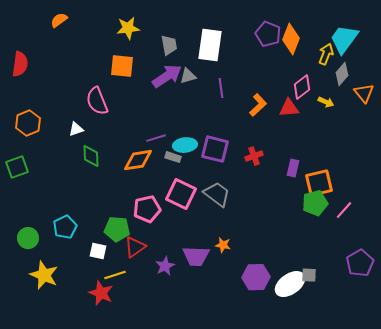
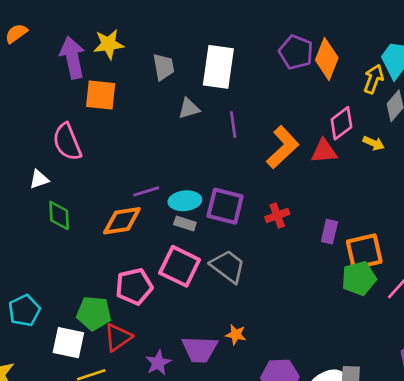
purple arrow: (167, 76) -> (72, 58), moved, turned -68
orange L-shape: (258, 105) -> (283, 147), size x1.4
gray rectangle: (173, 157) -> (185, 224), moved
white square: (98, 251) -> (68, 343), size x1.4

